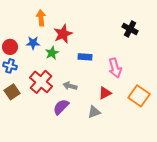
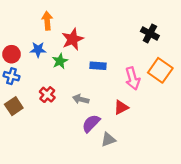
red cross: (41, 82) -> (47, 95), size x0.6
orange square: (139, 96) -> (160, 70), moved
purple semicircle: (61, 107) -> (91, 123), moved
gray triangle: (94, 112) -> (108, 140), moved

